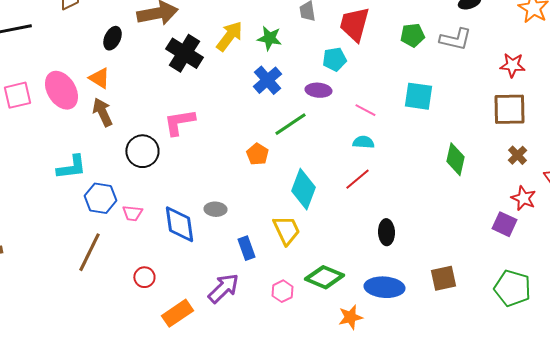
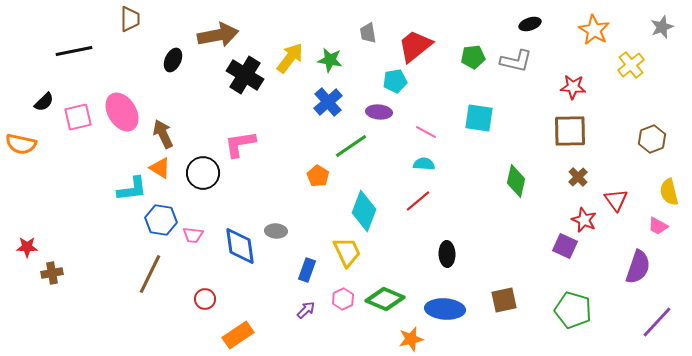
red trapezoid: (354, 24) -> (415, 46), turned 36
orange triangle: (99, 78) -> (160, 168), moved
blue rectangle: (246, 248) -> (307, 270), turned 40
purple arrow: (223, 288) -> (306, 310), moved, size x0.6
pink hexagon: (282, 291) -> (343, 299), moved

